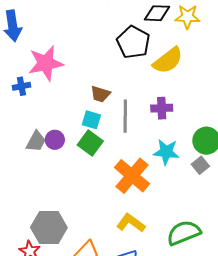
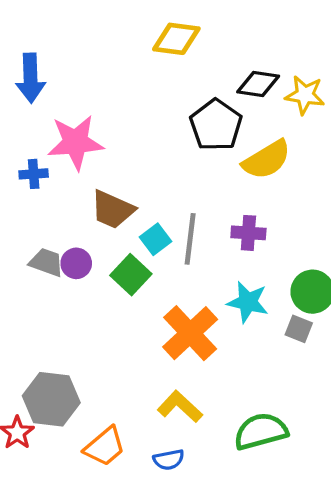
brown trapezoid: (100, 94) -> (113, 210), moved, size x1.4
cyan square: (91, 120) -> (156, 239), moved, turned 30
gray trapezoid: (36, 141) -> (46, 262), turned -105
gray square: (200, 165) -> (299, 329), turned -36

